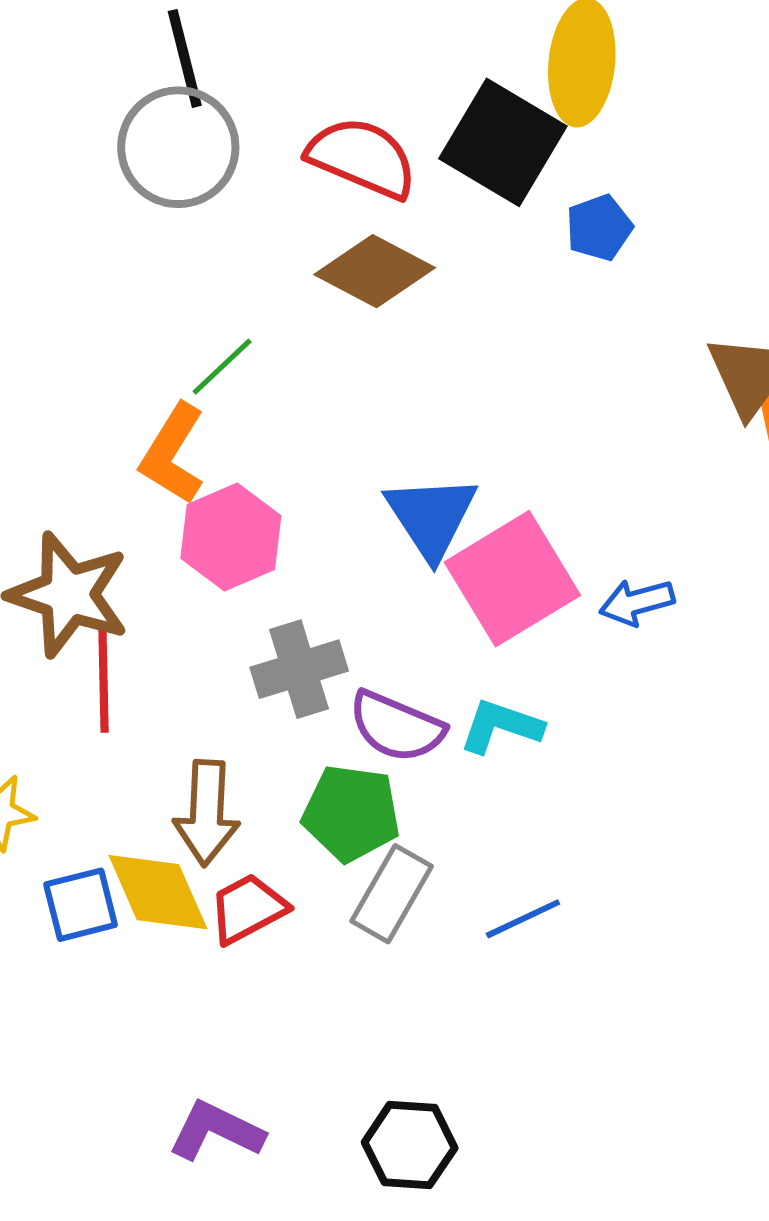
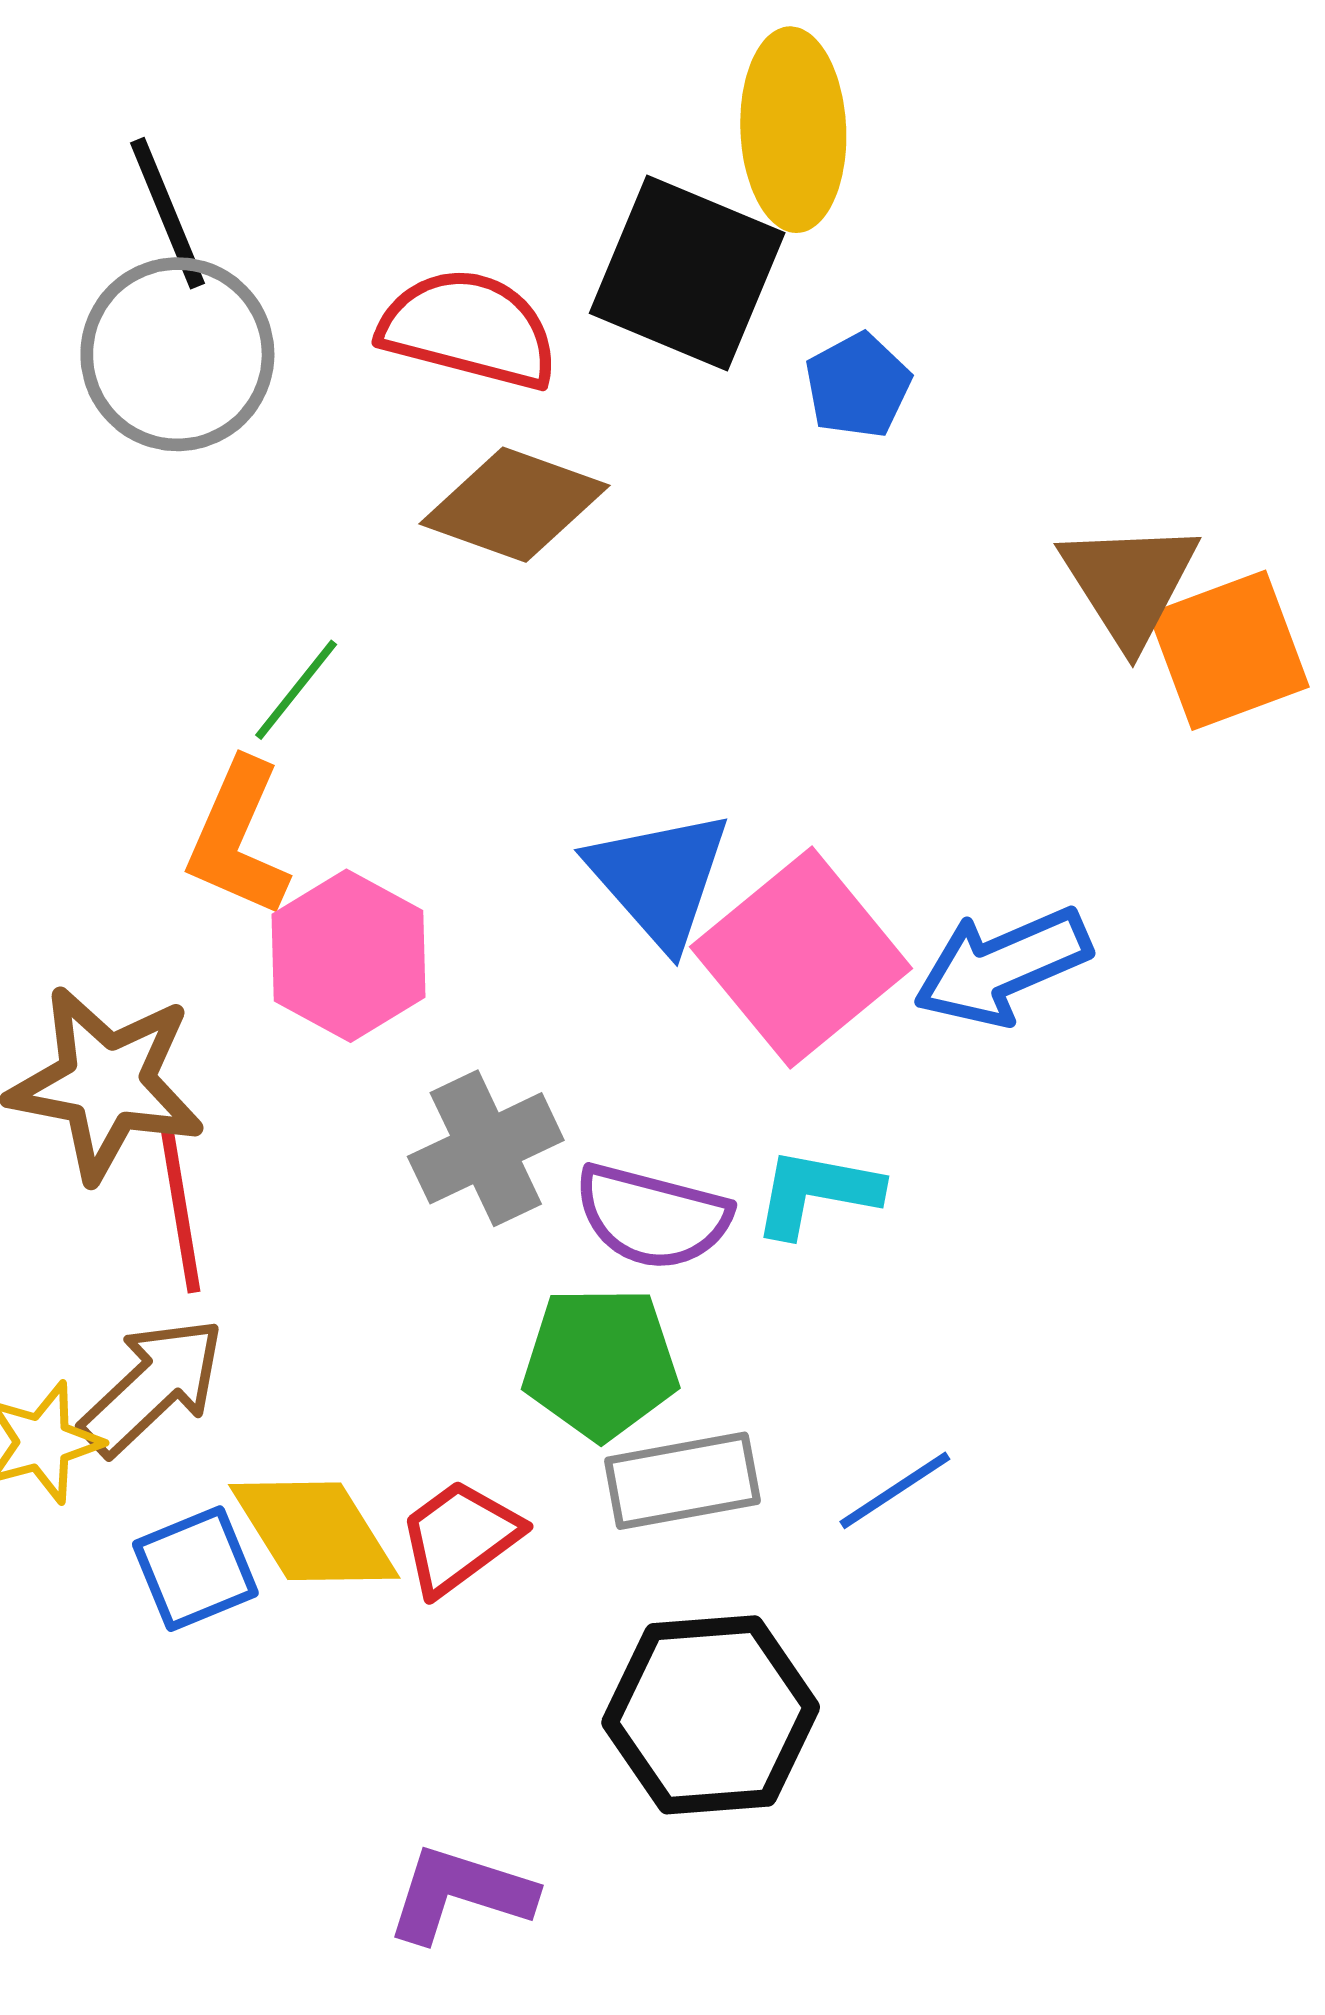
blue arrow: (637, 602) -> (1002, 966), size x1.5
brown arrow: (207, 813) -> (153, 1386), moved, turned -128
gray rectangle: (392, 894) -> (682, 1481), turned 58
black hexagon: (410, 1145) -> (711, 1715), moved, size x1.4

